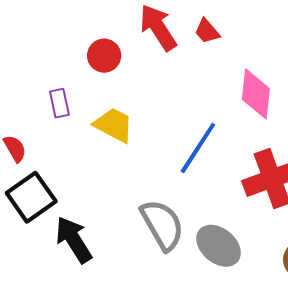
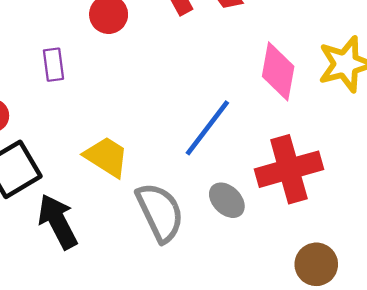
yellow trapezoid: (114, 125) -> (106, 157), moved
gray ellipse: (219, 246) -> (227, 200), moved, size x0.7

